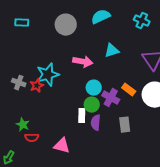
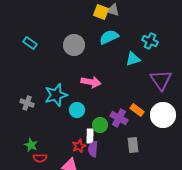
cyan rectangle: (22, 23) -> (30, 43), turned 32
cyan triangle: (112, 51) -> (133, 59), moved
red star: (37, 86) -> (79, 146), moved
cyan circle: (94, 88) -> (77, 110), moved
purple semicircle: (96, 123) -> (93, 149), moved

